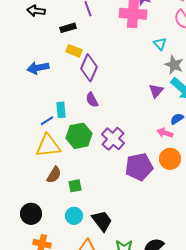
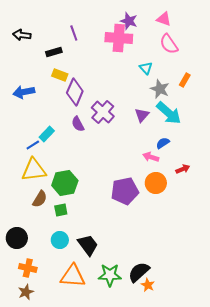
cyan rectangle: (61, 110) -> (47, 134), turned 49
green hexagon: (79, 136) -> (65, 183), moved
purple cross: (113, 139) -> (103, 112), moved

